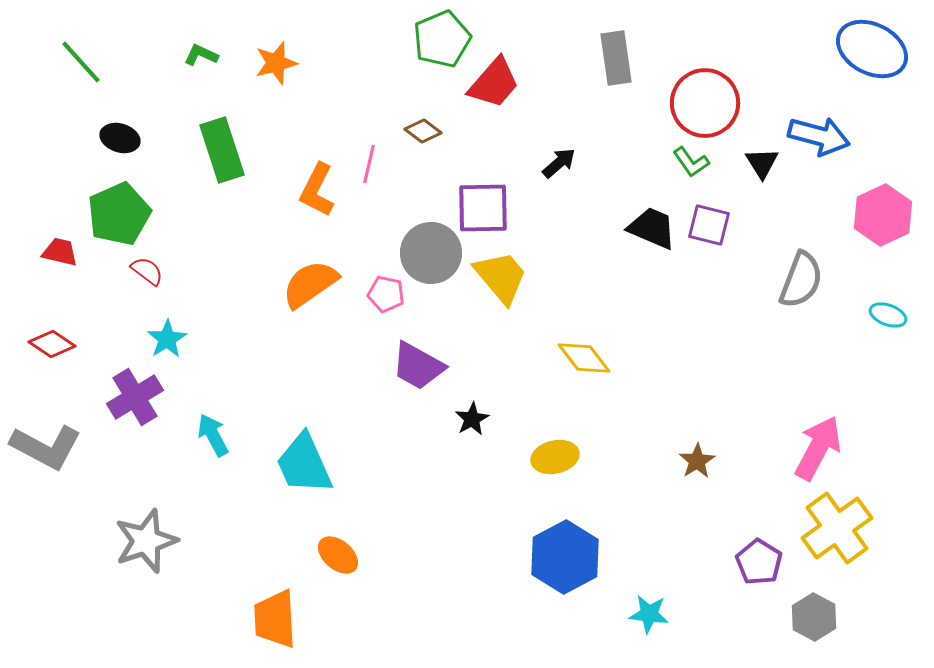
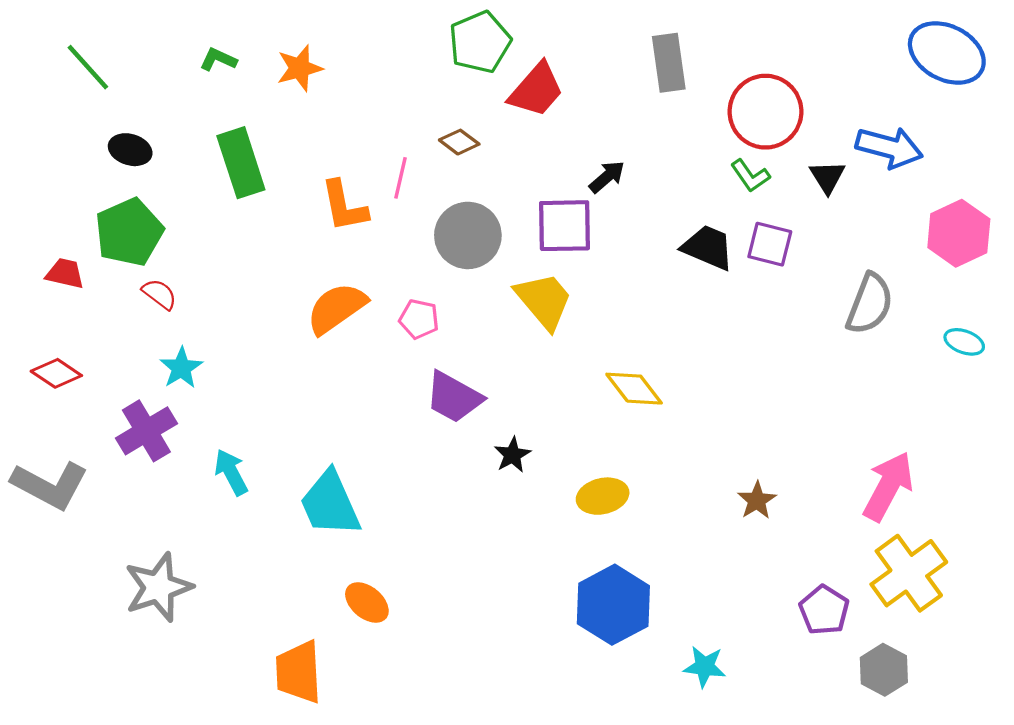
orange L-shape: (317, 190) -> (344, 206), turned -38
purple square: (483, 208) -> (565, 226), moved
gray circle: (431, 253) -> (468, 235), moved

